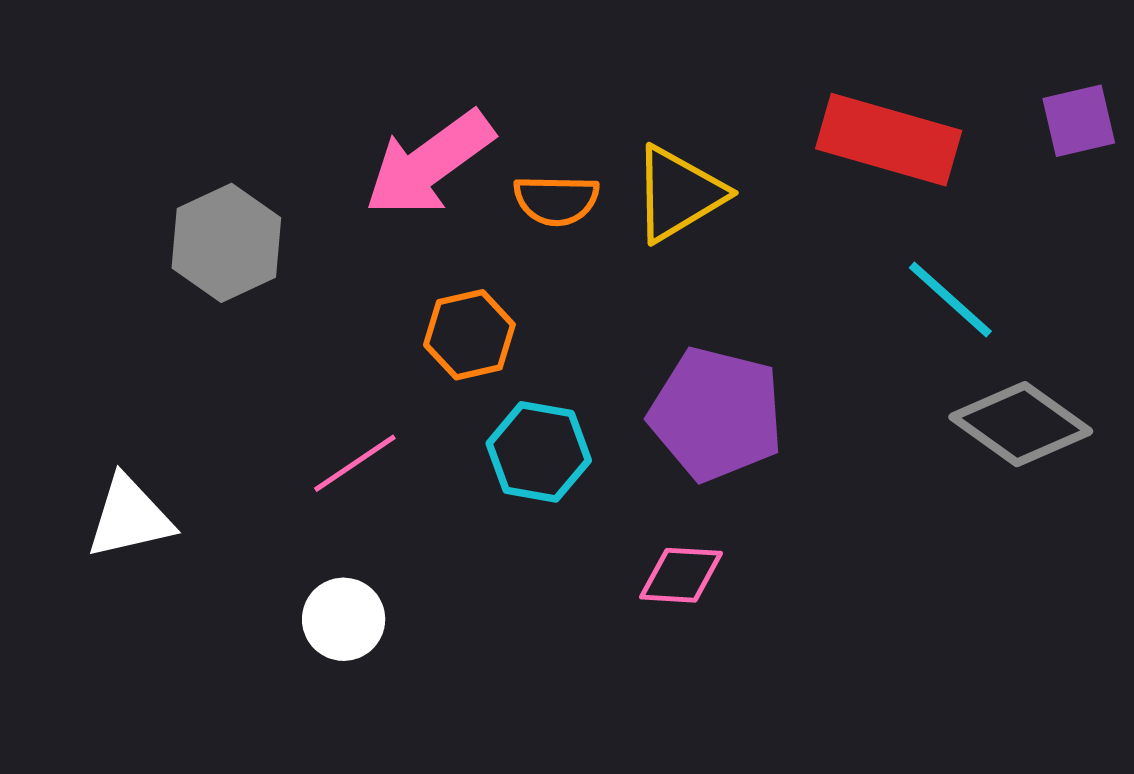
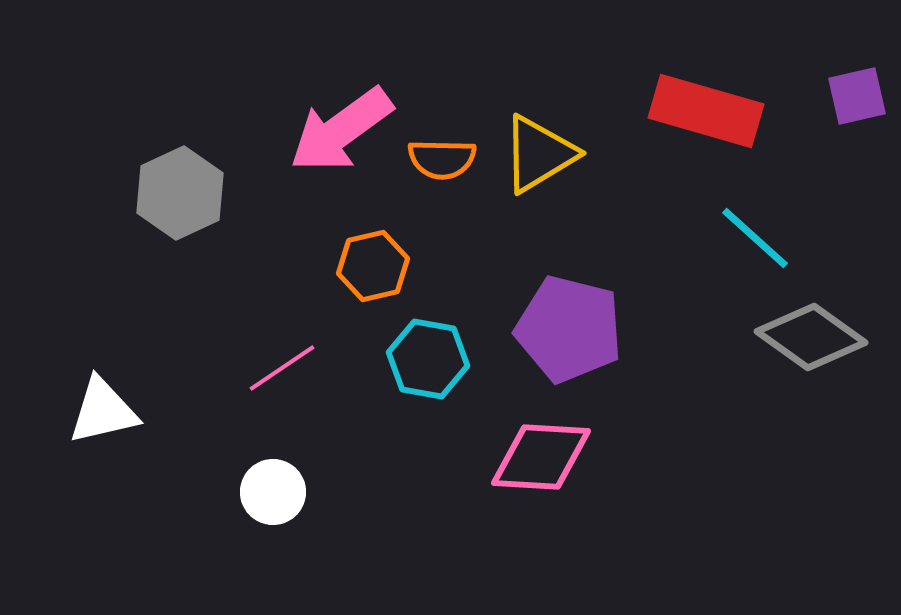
pink diamond: (681, 575) -> (541, 457), size x1.5

